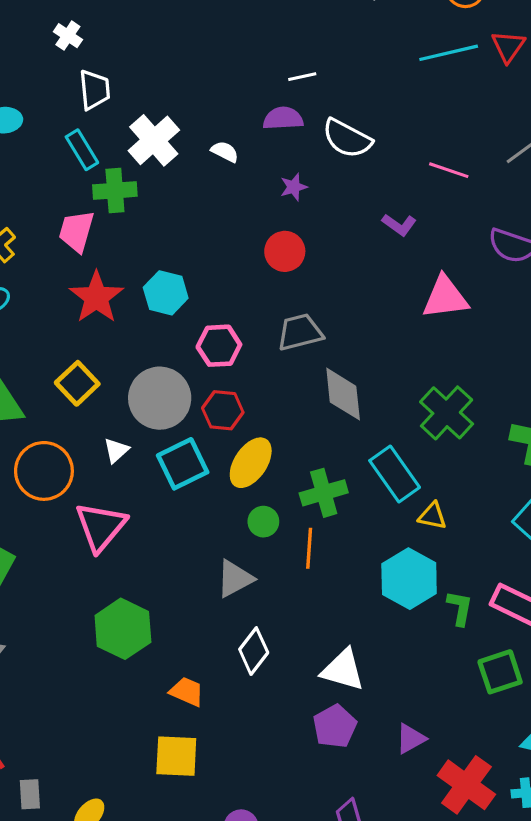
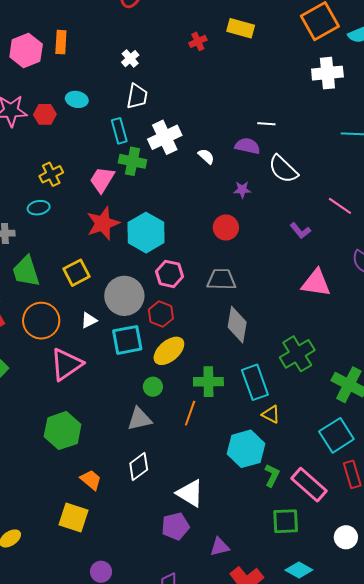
cyan hexagon: (166, 293) -> (146, 233), size x1.4
green circle: (263, 522) -> (153, 387), moved

